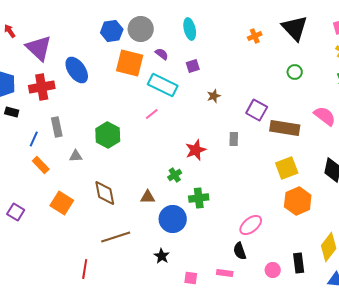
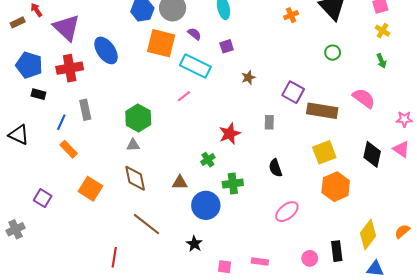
gray triangle: (76, 156) -> (133, 145), moved
brown line: (116, 237) -> (147, 224), turned 56
black semicircle: (240, 251) -> (275, 168), moved

